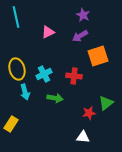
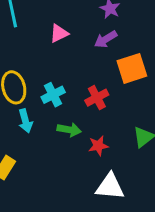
red cross: (74, 76) -> (97, 98), turned -35
red star: (89, 113) -> (98, 146), moved
white triangle: (83, 137) -> (110, 187), size x1.5

